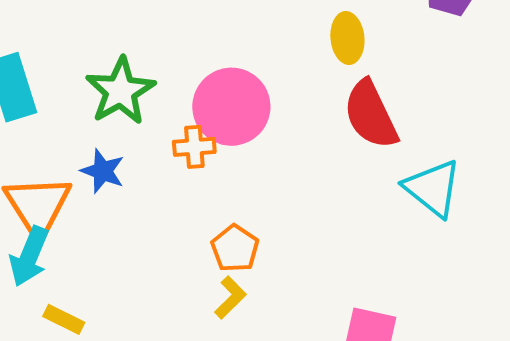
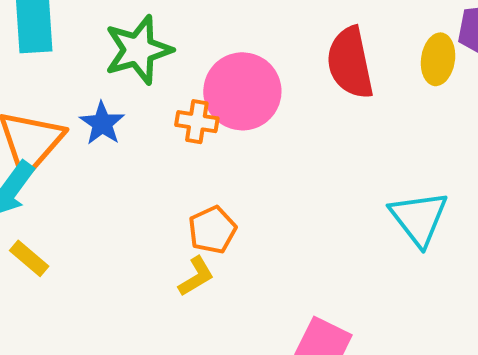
yellow ellipse: (347, 38) -> (438, 59), moved
red semicircle: (371, 115) -> (350, 63), moved

